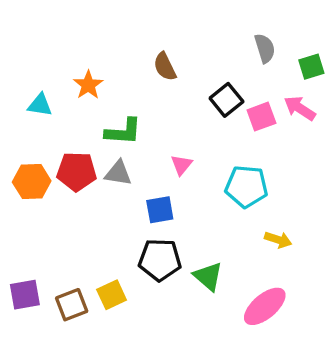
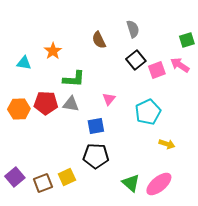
gray semicircle: (265, 48) -> (133, 29), moved
cyan pentagon: (246, 186) -> (148, 112), turned -30
green triangle: (208, 276) -> (131, 183), moved
purple square: (25, 295) -> (15, 177), turned -30

